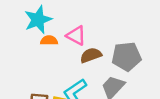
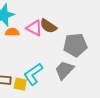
brown semicircle: (91, 55) -> (48, 26), moved, turned -126

